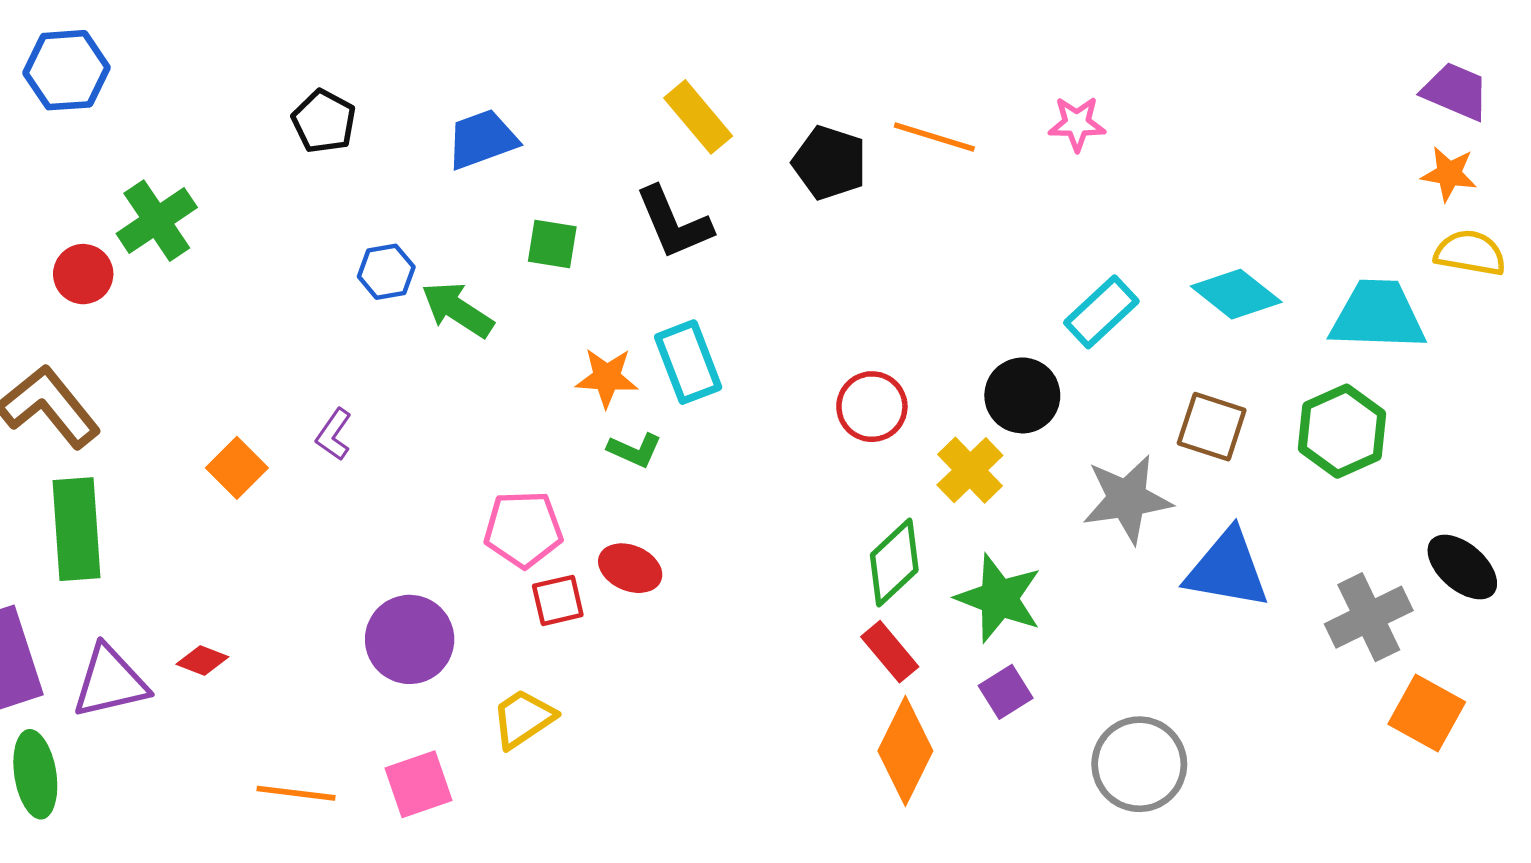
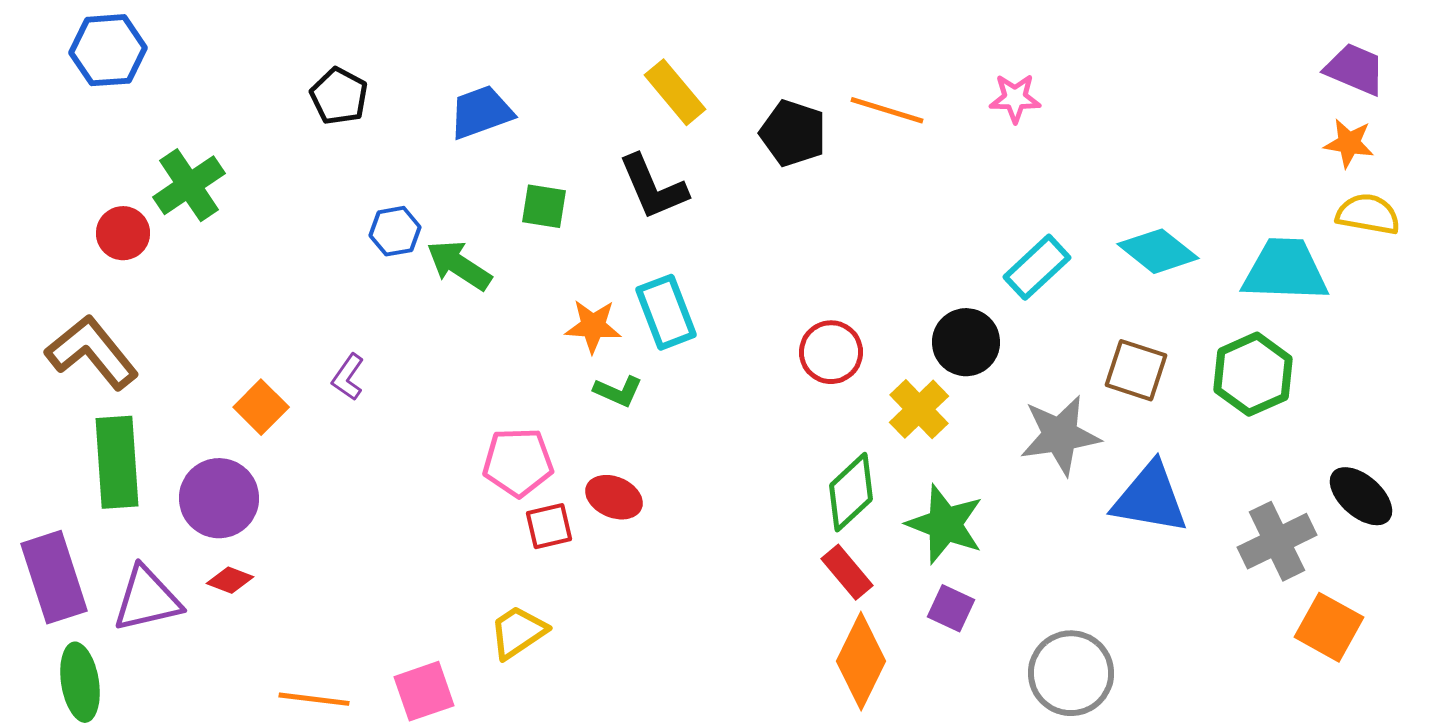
purple circle: (410, 639) -> (219, 498), moved
purple square: (1006, 692) -> (951, 608), turned -33

